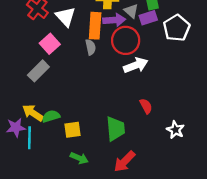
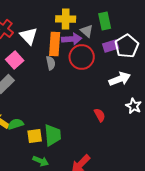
purple rectangle: (148, 18) -> (111, 46), moved
white arrow: (136, 65) -> (120, 79), moved
green trapezoid: (115, 129) -> (53, 135), moved
white star: (175, 130) -> (134, 106), moved

